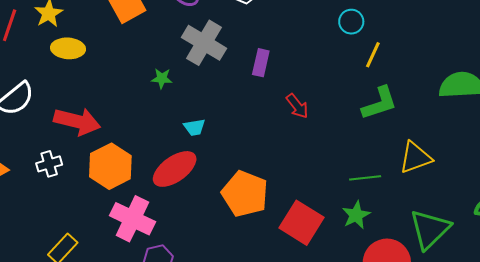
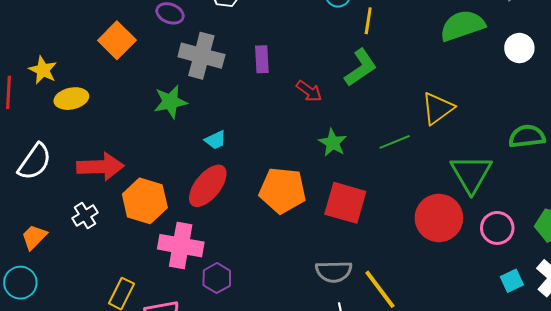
green star: (162, 78) -> (170, 102), size x1.6
green L-shape: (379, 103) -> (361, 68), moved
green star: (356, 215) -> (333, 143), moved

